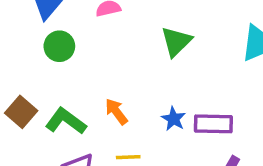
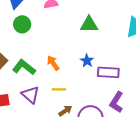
green triangle: (176, 42) -> (89, 25), turned 42
blue star: (174, 119) -> (87, 61), moved

